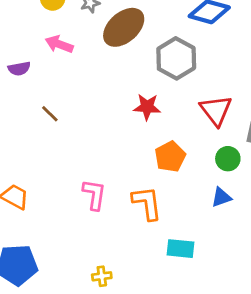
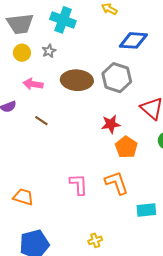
brown ellipse: (124, 27) -> (77, 80), moved, turned 56
red star: (147, 107) -> (111, 124), moved
brown line: (50, 114) -> (41, 121), moved

